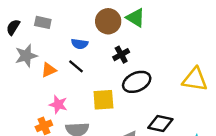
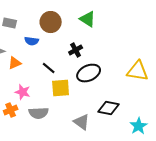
brown circle: (108, 21) -> (51, 22), moved
blue semicircle: (80, 44) -> (32, 41), moved
black line: (76, 66) -> (49, 68), moved

